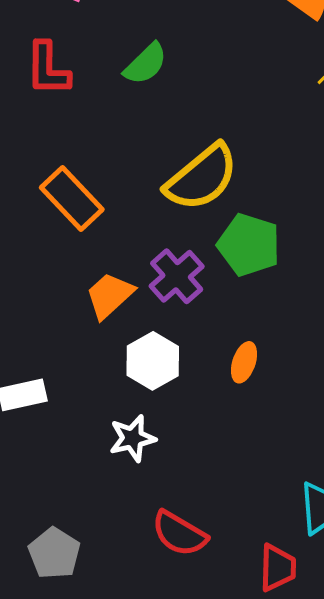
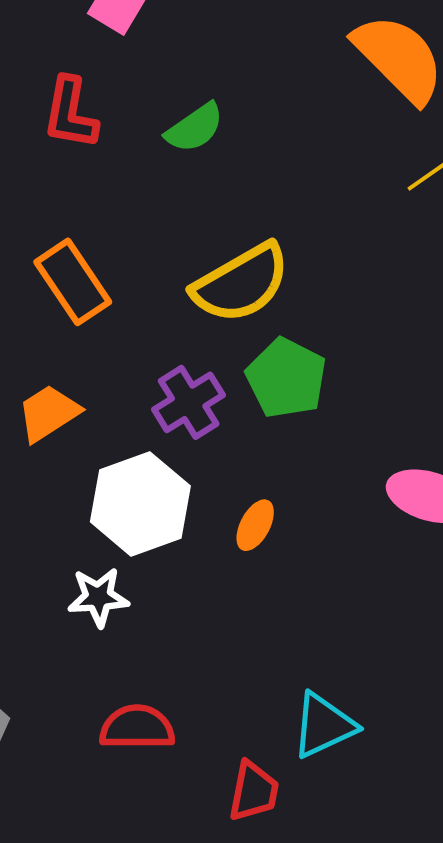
orange trapezoid: (110, 295) -> (49, 413), moved
white hexagon: (153, 361) -> (140, 504), size x1.4
red semicircle: (179, 534) -> (137, 727), turned 140

